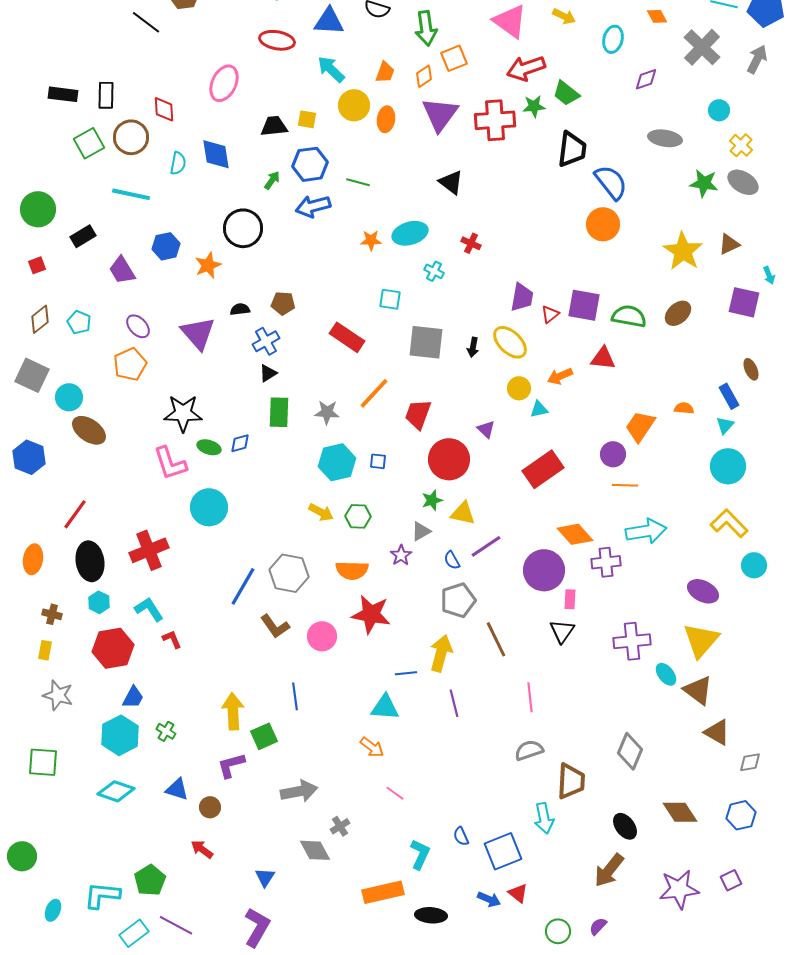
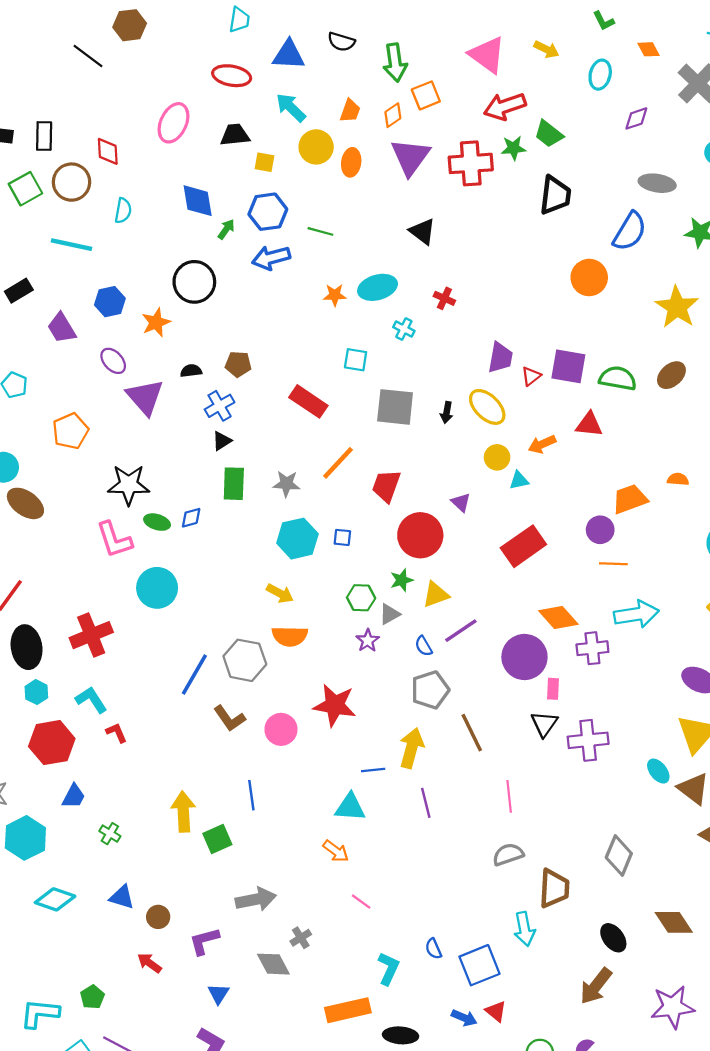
black trapezoid: (274, 126) -> (235, 135), moved
blue diamond: (216, 154) -> (198, 201), moved
blue semicircle: (611, 182) -> (630, 231), moved, turned 69
purple ellipse: (138, 326) -> (113, 361), moved
orange trapezoid: (640, 426) -> (630, 499), turned 36
yellow triangle: (463, 513) -> (436, 594), turned -32
green hexagon: (358, 516) -> (361, 598), moved
orange semicircle: (352, 570) -> (290, 636), moved
purple cross: (632, 641) -> (588, 740), moved
cyan hexagon: (120, 735) -> (25, 838), moved
purple L-shape: (231, 765) -> (204, 941), moved
green pentagon: (150, 880) -> (92, 997), size x0.7

